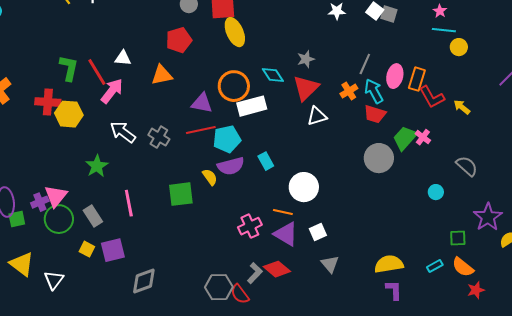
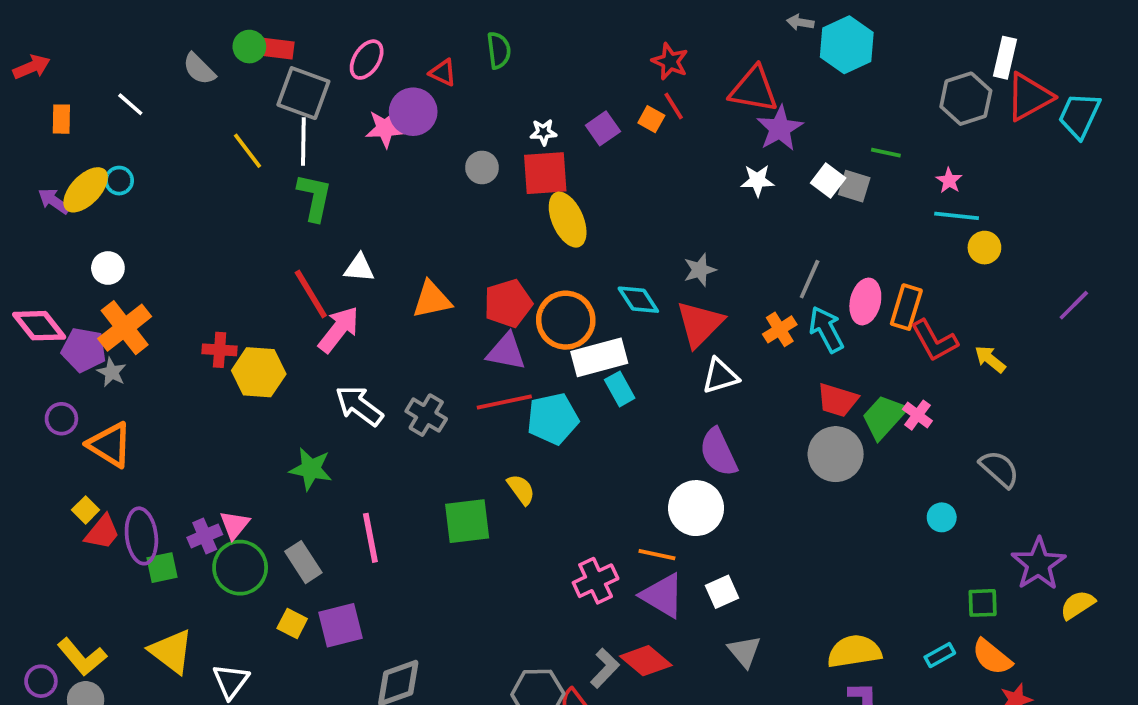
red pentagon: (179, 40) -> (508, 303), moved
green L-shape: (69, 68) -> (315, 197), moved
red cross: (48, 102) -> (220, 350), size x0.7
red trapezoid: (375, 114) -> (837, 400), moved
cyan rectangle: (266, 161) -> (620, 389), moved
green star: (97, 166) -> (311, 469), turned -30
purple semicircle: (231, 166) -> (718, 452), moved, turned 80
pink triangle: (56, 196) -> (234, 525), size x0.7

